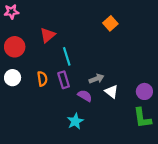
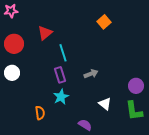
orange semicircle: (42, 79) -> (40, 113), moved
white triangle: (111, 91) -> (105, 104), moved
purple semicircle: (85, 96) -> (85, 125), moved
cyan star: (75, 121) -> (61, 97), moved

